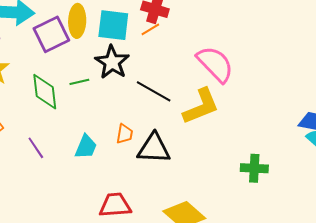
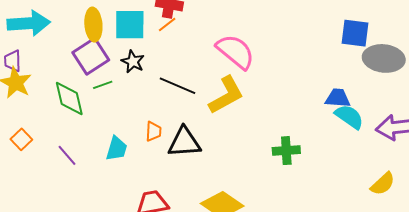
purple square: (51, 34) -> (91, 56), moved
black star: (112, 62) -> (133, 62), size x0.7

